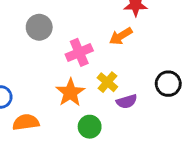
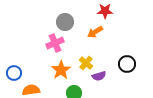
gray circle: (39, 27) -> (65, 22), moved
pink cross: (79, 52) -> (55, 43), moved

